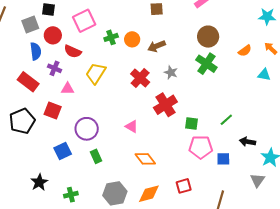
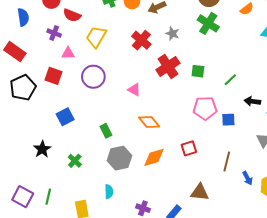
blue semicircle: (36, 51) -> (23, 17), moved
red rectangle: (28, 82) -> (15, 52), moved
green square: (191, 123) -> (198, 71), moved
purple circle: (87, 129) -> (93, 77), moved
green rectangle: (96, 156) -> (106, 131), moved
green cross: (71, 195) -> (75, 161), turned -32

